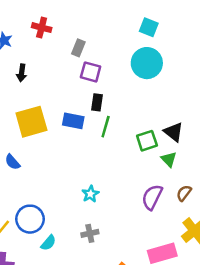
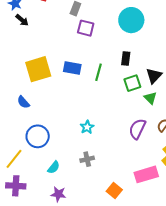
black arrow: (22, 73) -> (22, 20), moved, turned -56
black rectangle: (97, 102) -> (126, 58), moved
black triangle: (174, 132) -> (154, 76), turned 36
blue circle: (30, 219) -> (38, 136), moved

